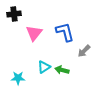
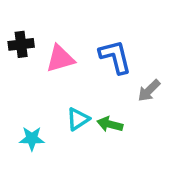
black cross: (14, 14) -> (21, 44), moved
pink triangle: (34, 33) -> (60, 59), turned 36

